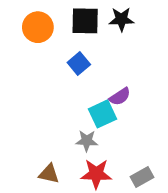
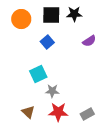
purple semicircle: (120, 97) -> (89, 41), moved
cyan square: (102, 114) -> (38, 74), moved
brown triangle: (49, 174) -> (28, 112), turned 32

